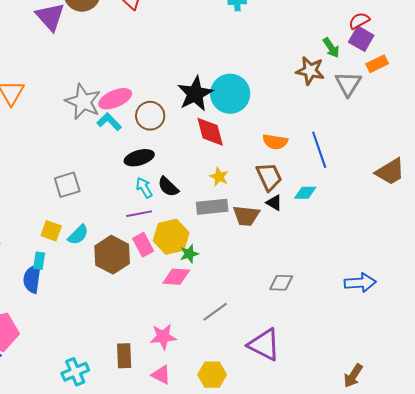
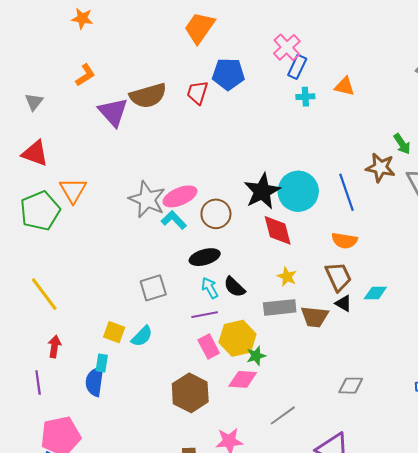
blue line: (319, 150) -> (347, 192), moved
gray square: (67, 185) -> (153, 288), moved
brown hexagon: (112, 255) -> (190, 393), moved

